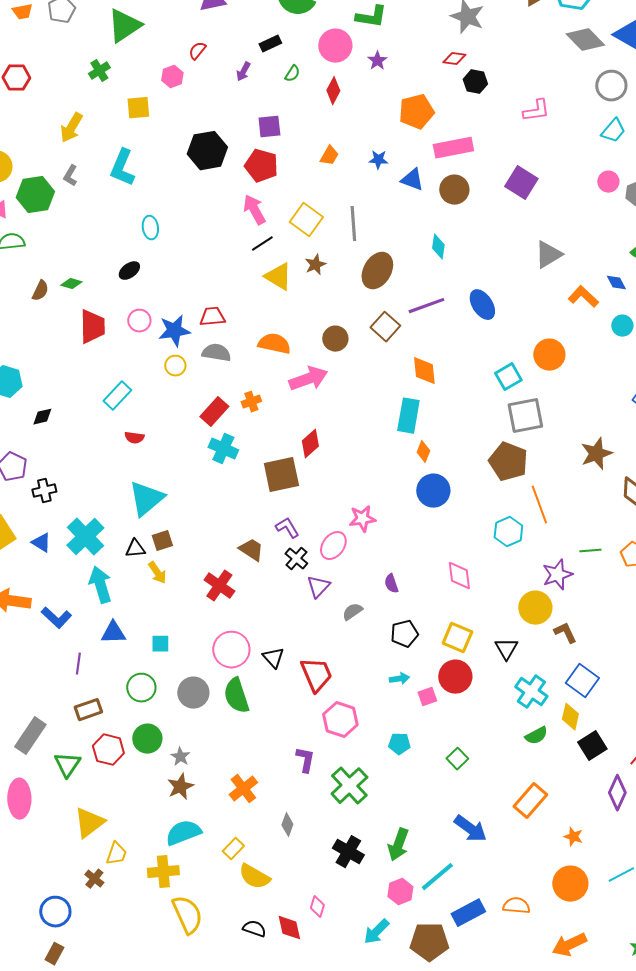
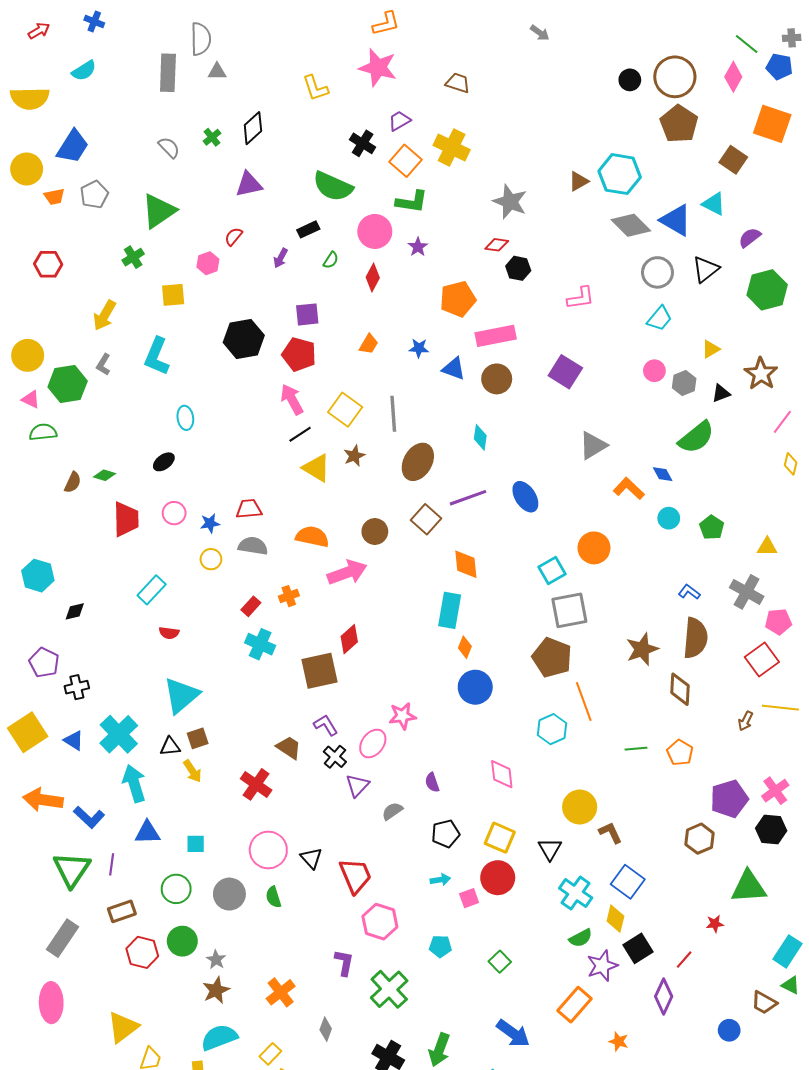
blue star: (174, 331) -> (210, 523), size x0.6
red rectangle: (214, 412) -> (251, 606), size x0.7
purple star: (557, 575) -> (602, 966), moved
green semicircle: (236, 696) -> (273, 897), size x0.6
green triangle: (67, 765) -> (72, 869), moved, size x1.4

